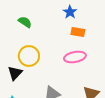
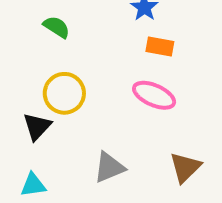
pink ellipse: (75, 57) -> (154, 95), turned 35

